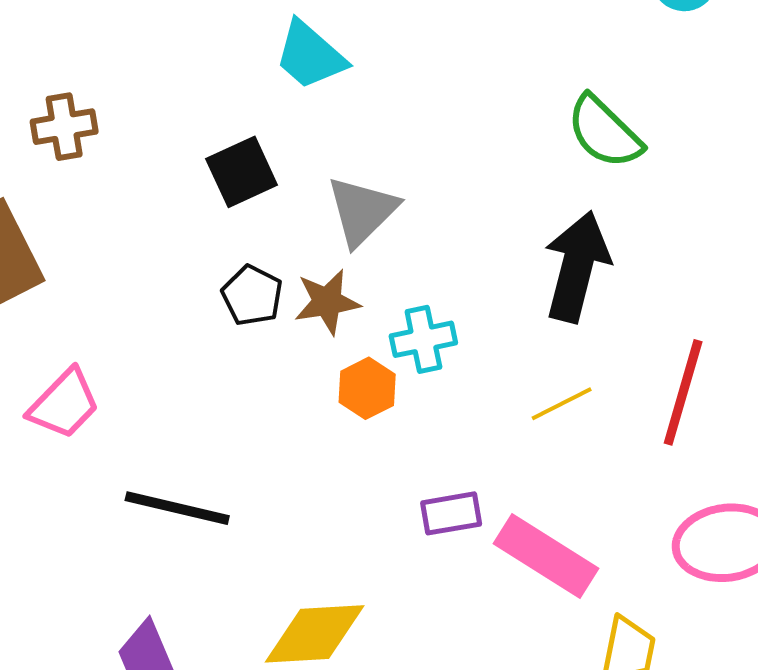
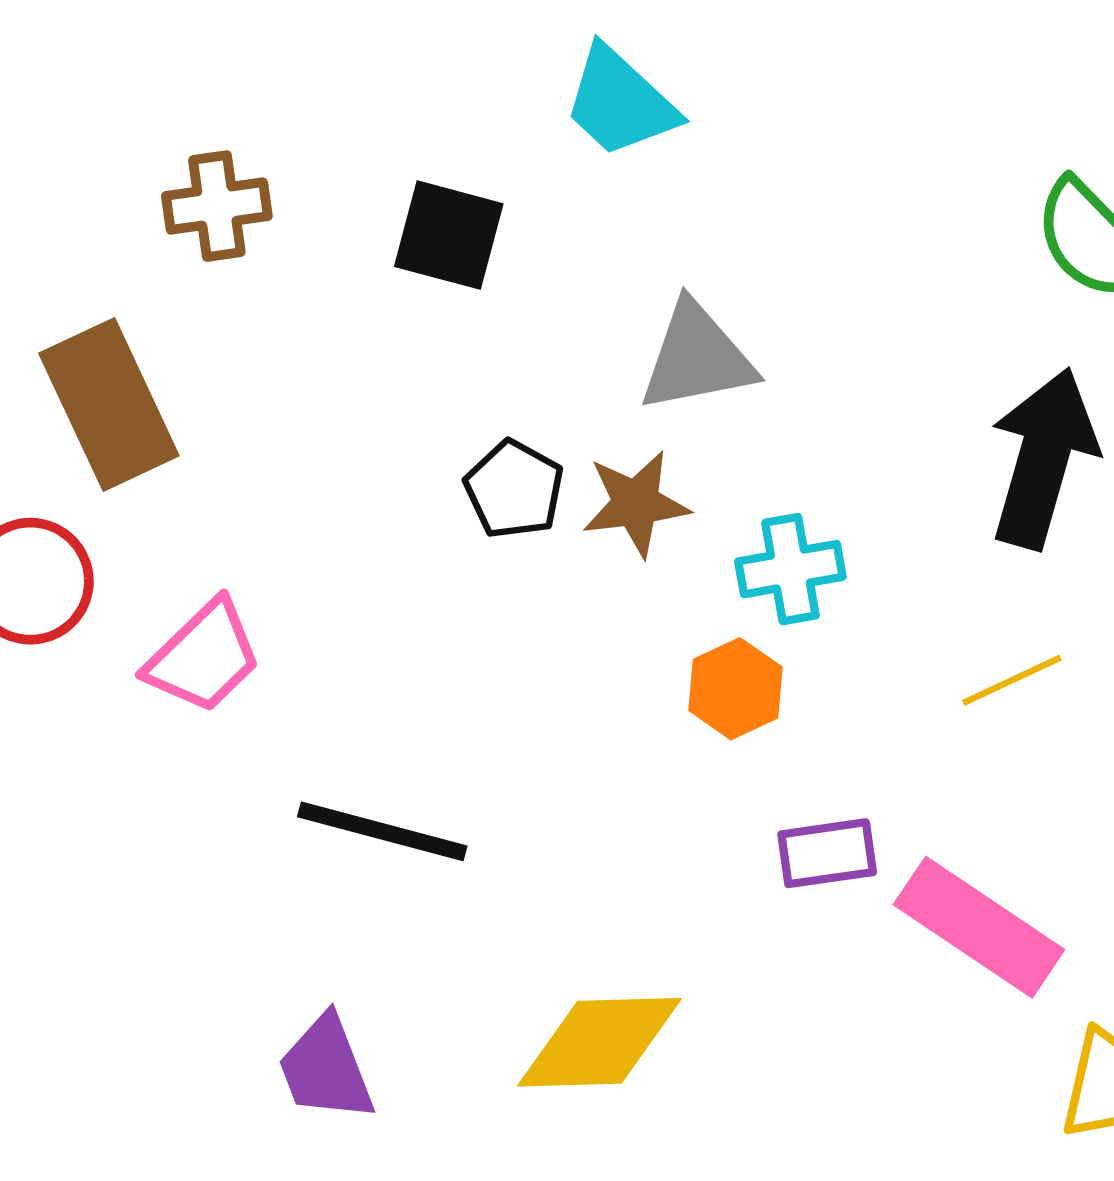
black square: (242, 172) -> (449, 235), moved, turned 38
gray triangle: (362, 211) -> (697, 357), turned 32
orange hexagon: (367, 388) -> (735, 689), moved

